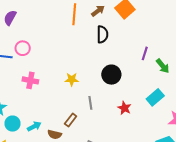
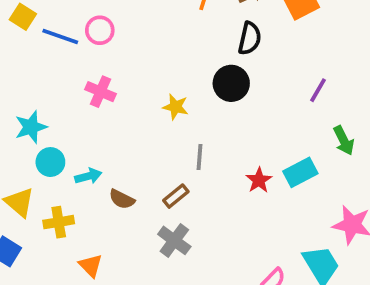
green arrow: (163, 66) -> (344, 141), moved
black circle: (111, 75) -> (231, 83), moved
cyan rectangle: (155, 97) -> (300, 172), moved
brown rectangle: (71, 120) -> (176, 196), moved

